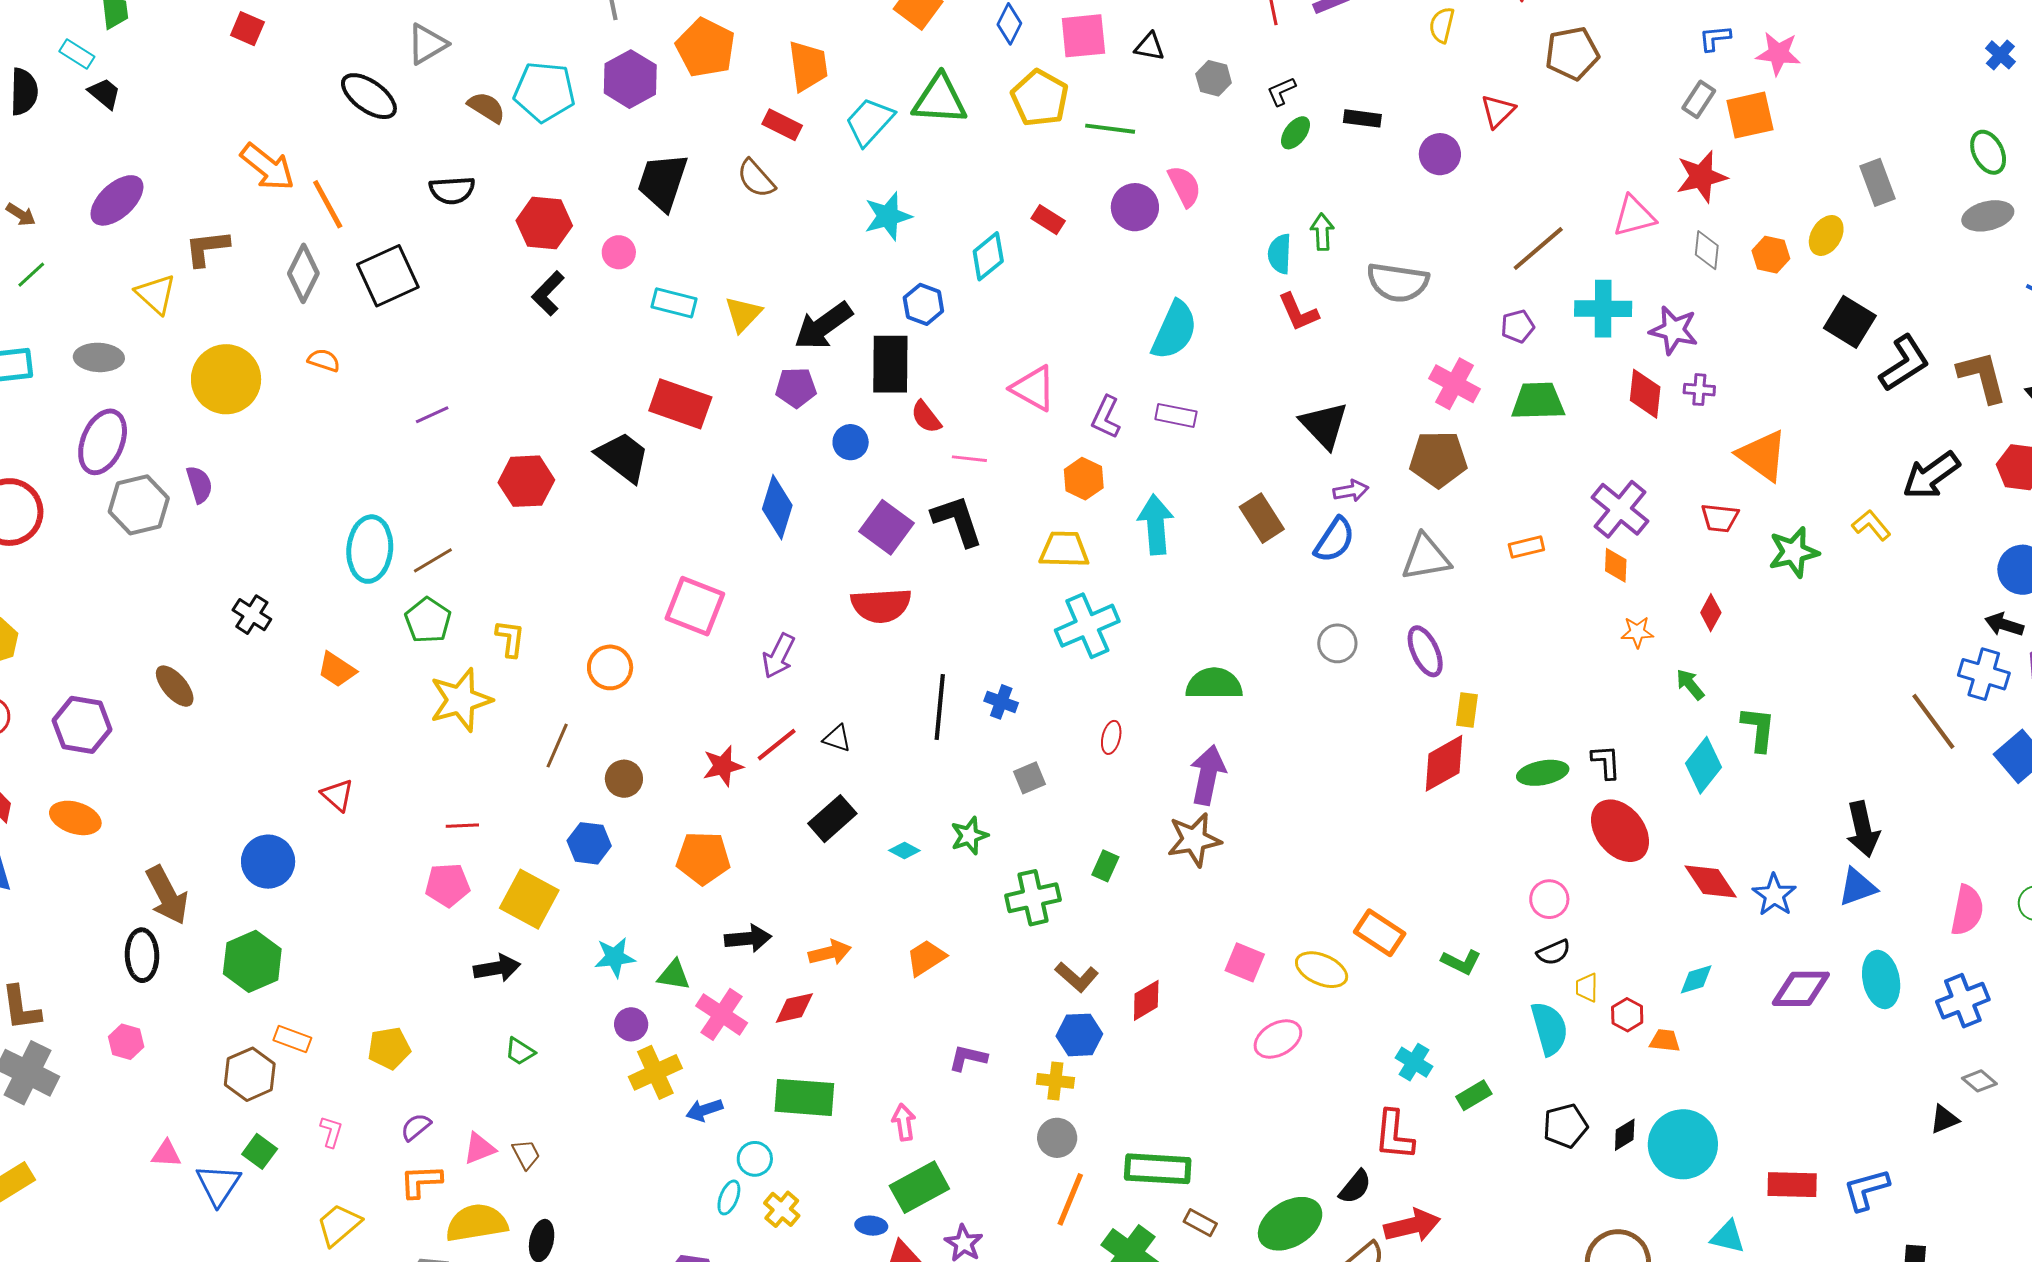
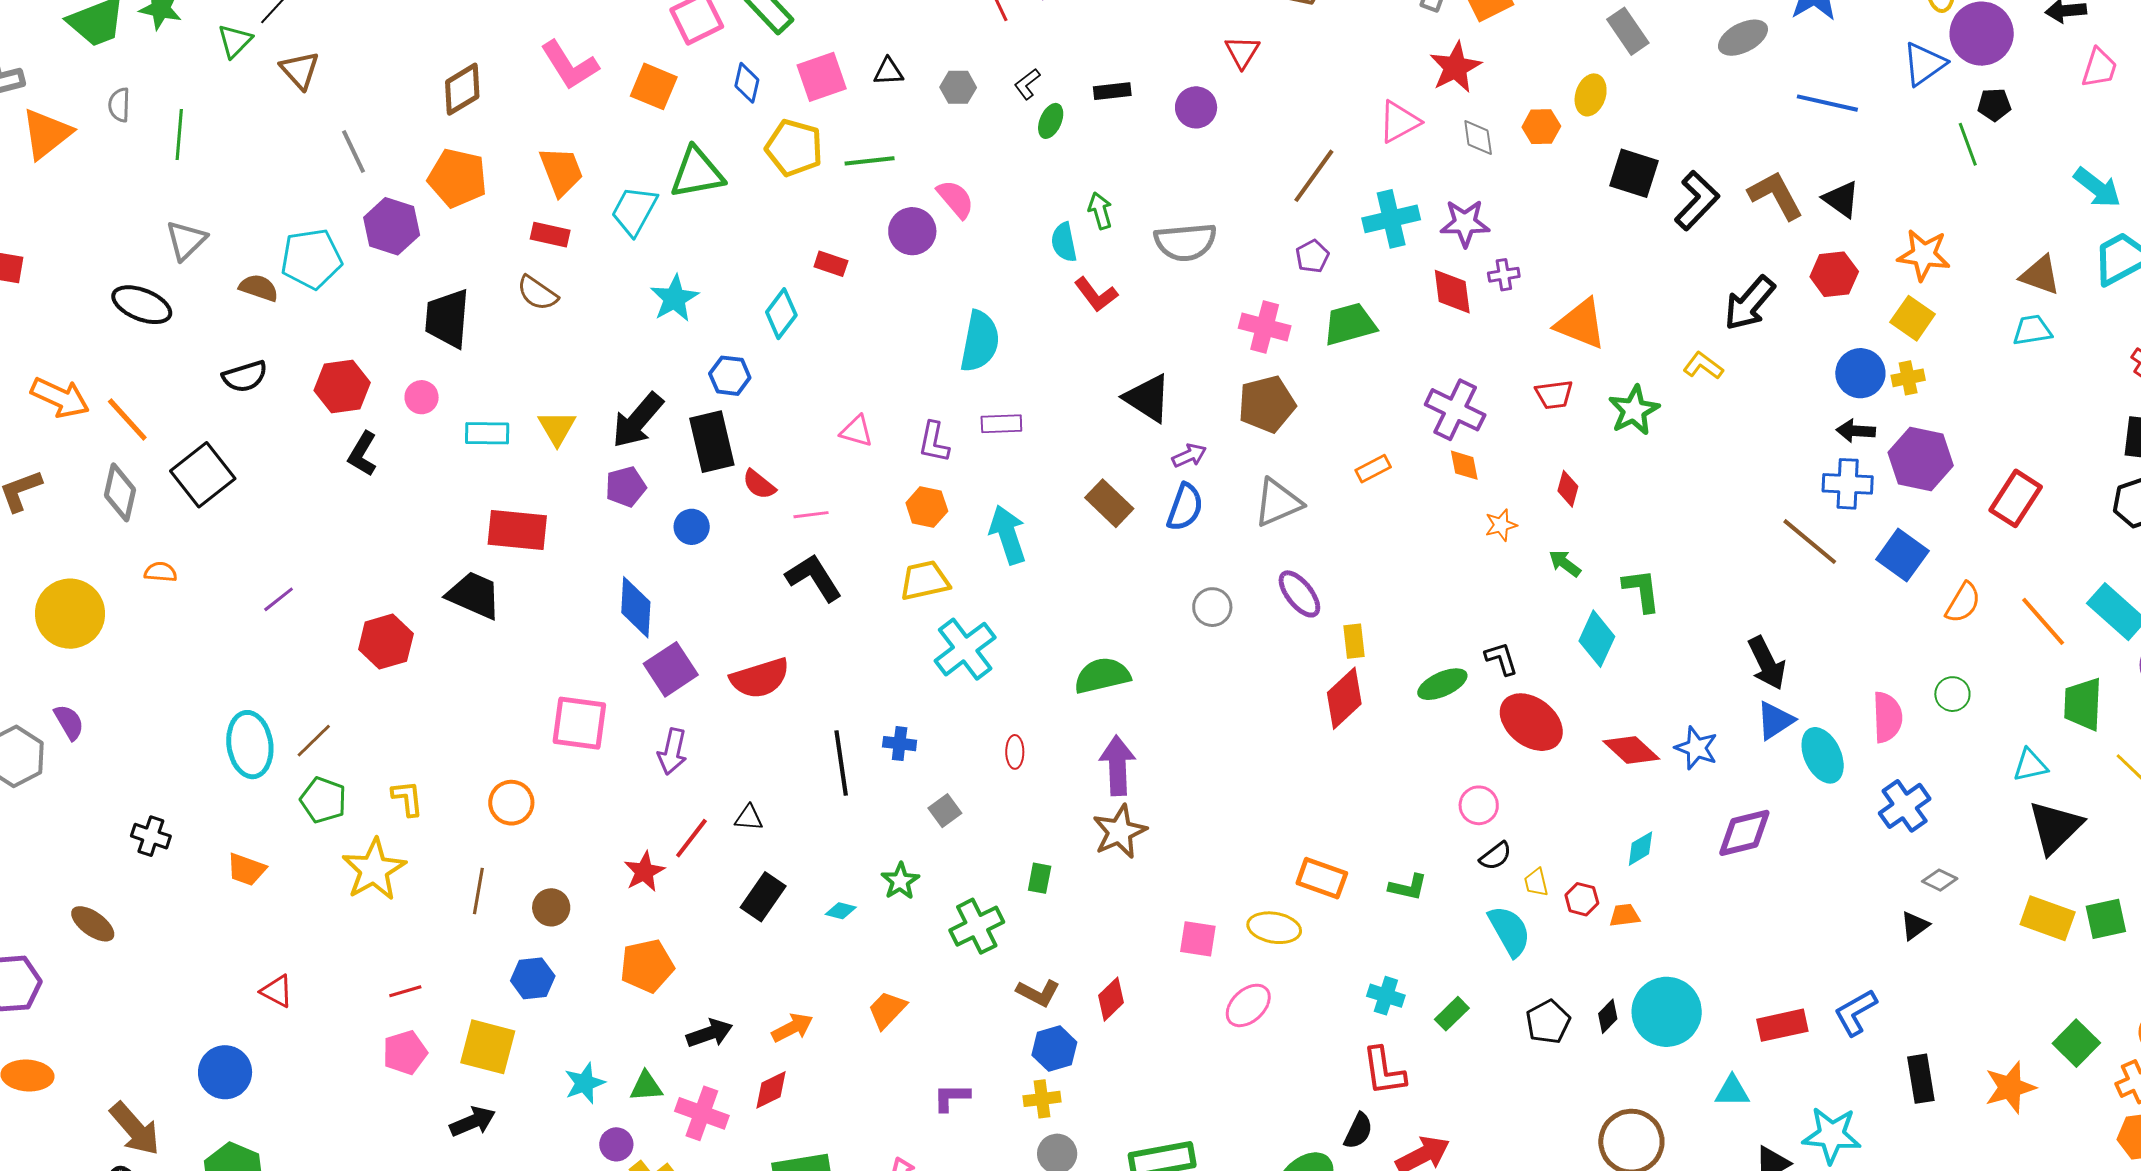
pink triangle: (1033, 388) -> (857, 431), size x0.7
purple square: (886, 527) -> (671, 669), moved, turned 34
cyan ellipse: (1881, 979) -> (1823, 755), moved

